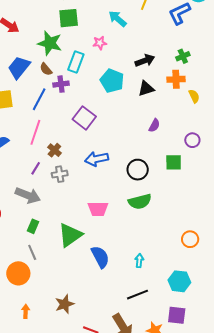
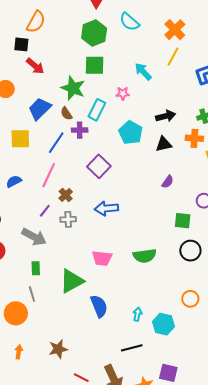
black circle: (138, 170) -> (190, 251), moved
green rectangle: (33, 226) -> (36, 268), turned -32
cyan hexagon: (179, 281) -> (163, 324), moved

